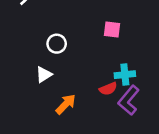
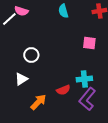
pink square: (112, 30) -> (89, 43), moved
red semicircle: (108, 89) -> (63, 90), moved

